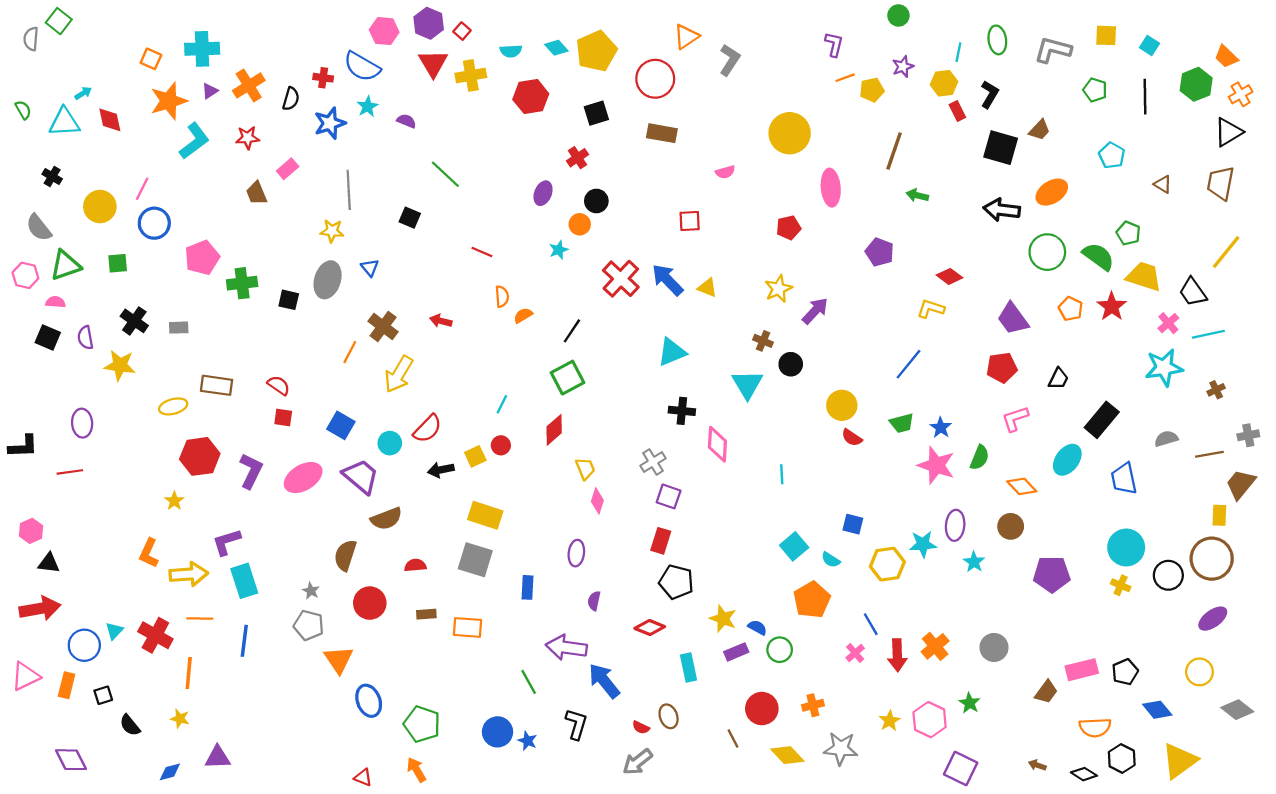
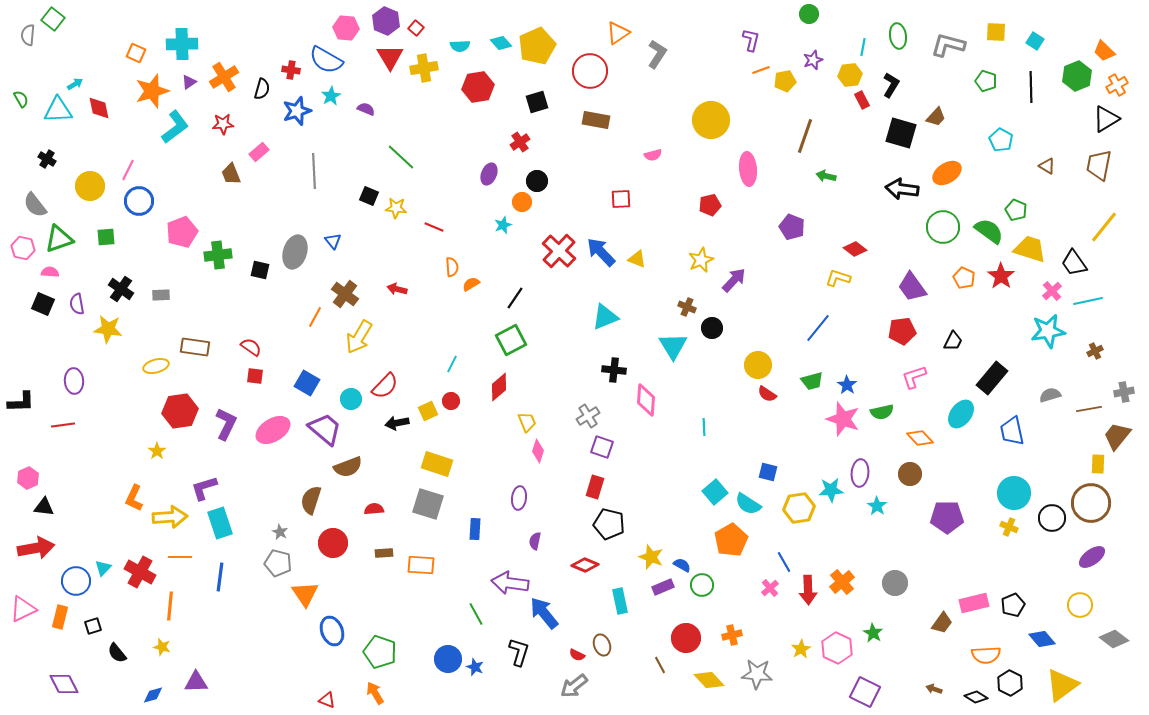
yellow star: (332, 231) -> (396, 208), moved
green semicircle: (980, 458) -> (882, 412), turned 55
cyan semicircle: (831, 560) -> (748, 504), size x1.5

